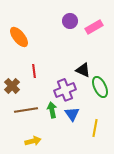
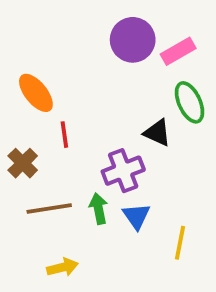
purple circle: (70, 21) -> (133, 40), size x1.5
orange ellipse: (19, 37) -> (36, 93), moved
green ellipse: (100, 87) -> (190, 102), moved

